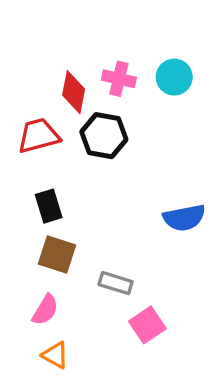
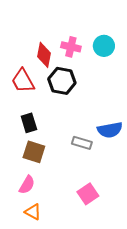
red trapezoid: (39, 136) -> (23, 81), turned -104
gray rectangle: (116, 283) -> (82, 143), moved

